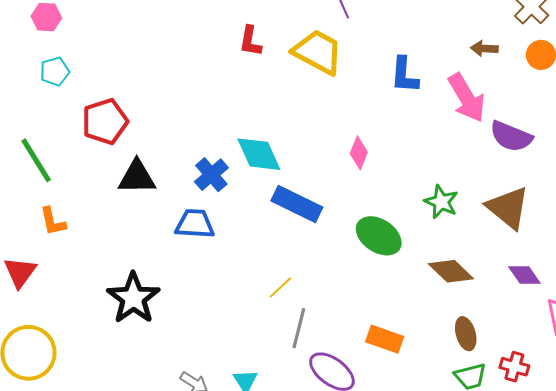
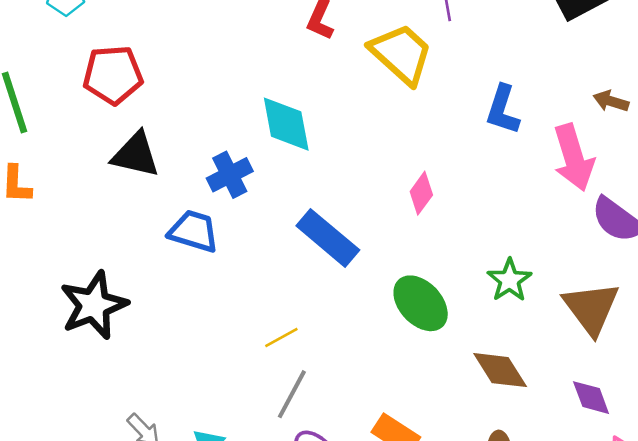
cyan diamond: (259, 154) -> (286, 124), moved

